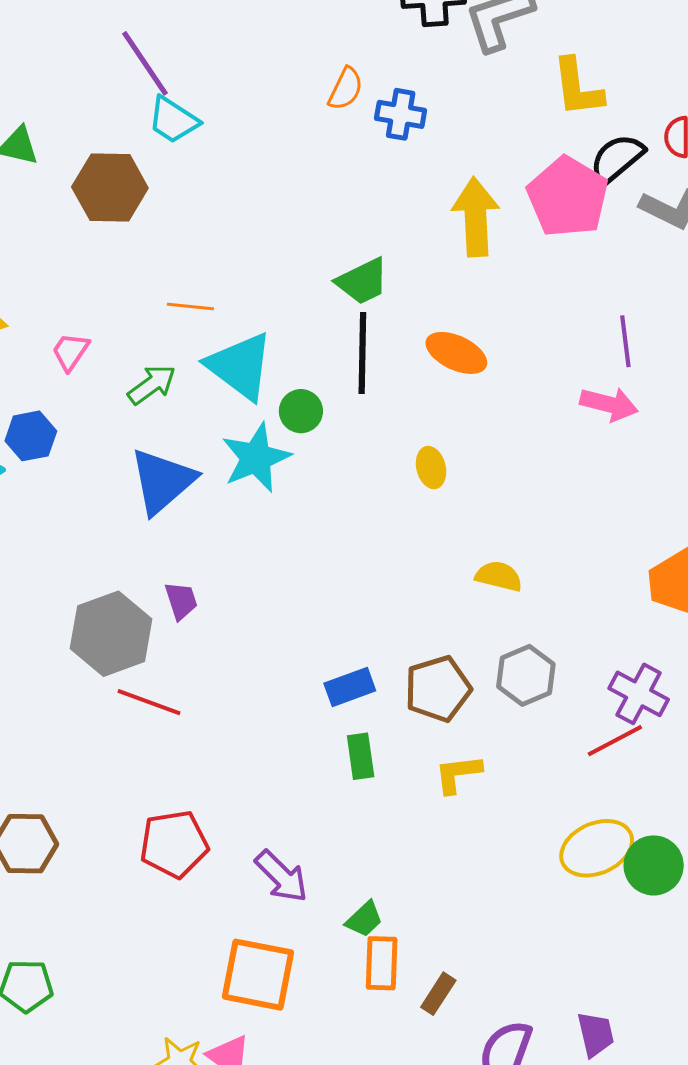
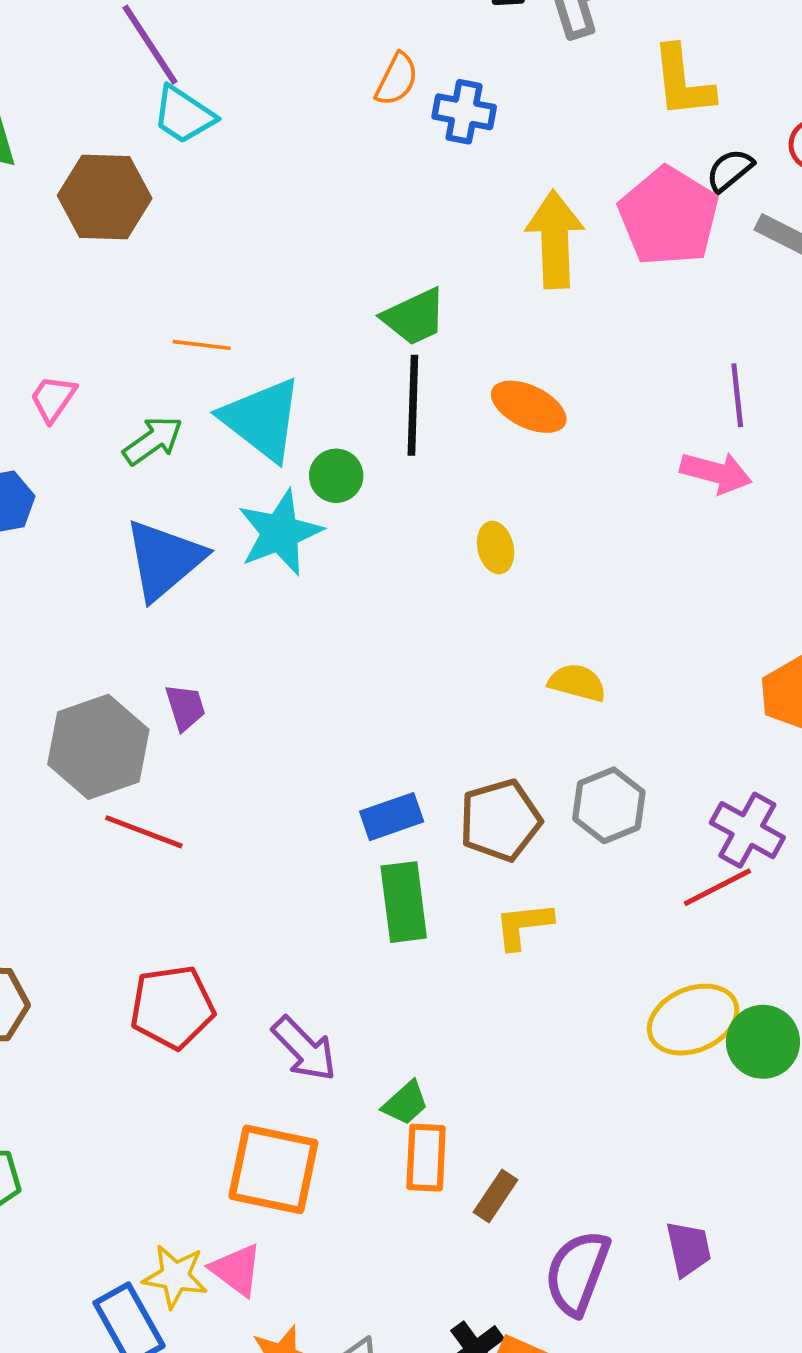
black semicircle: (617, 159) -> (730, 170), size x0.7
green rectangle: (361, 756) -> (404, 902), size x1.4

